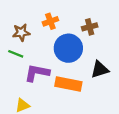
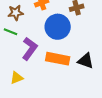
black triangle: (100, 69) -> (86, 61), moved, turned 36
purple L-shape: (37, 73) -> (30, 49), turned 115

